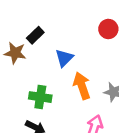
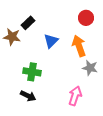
orange arrow: (82, 86) -> (79, 46), moved

